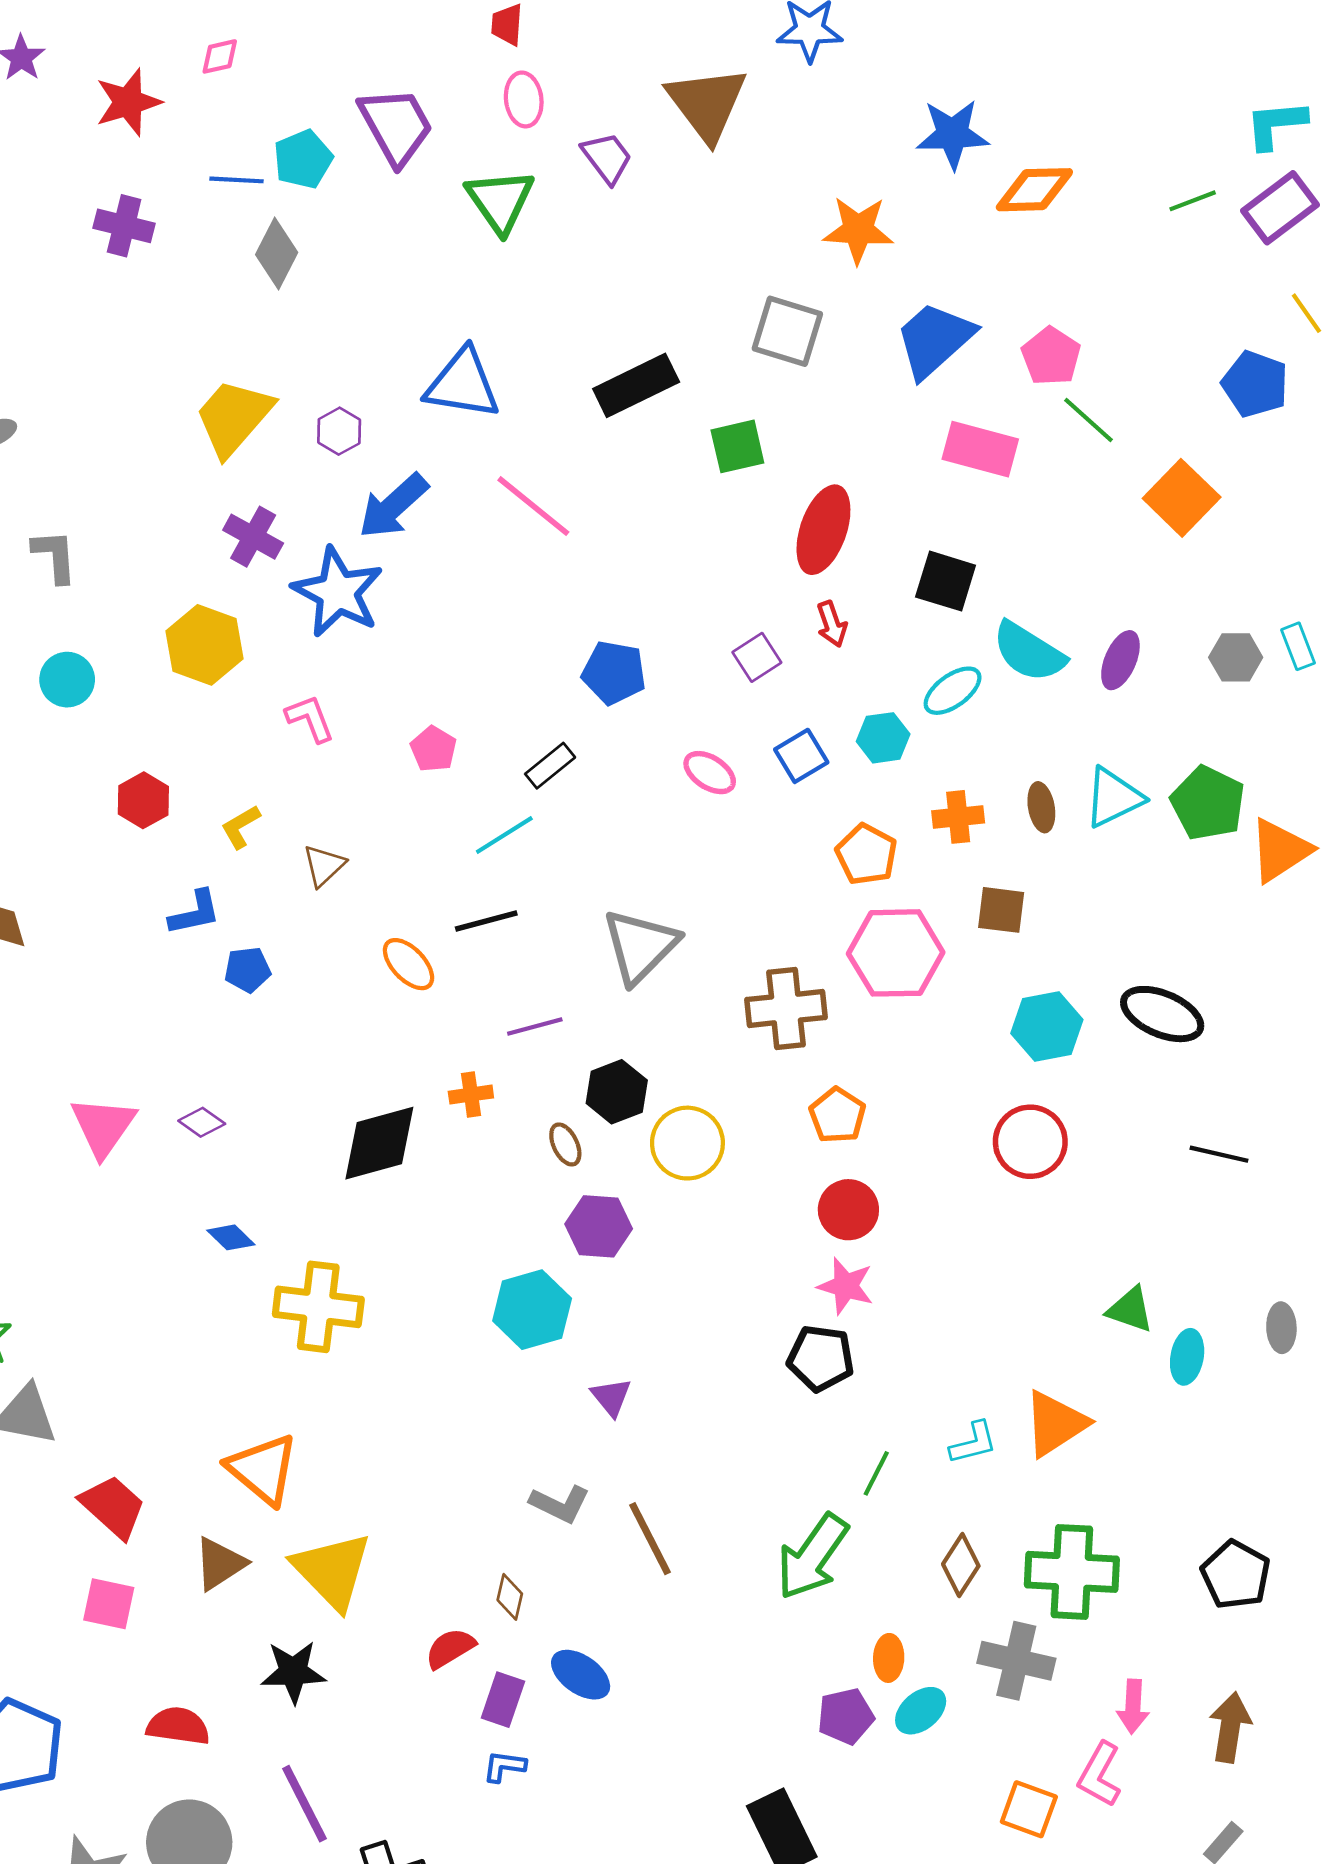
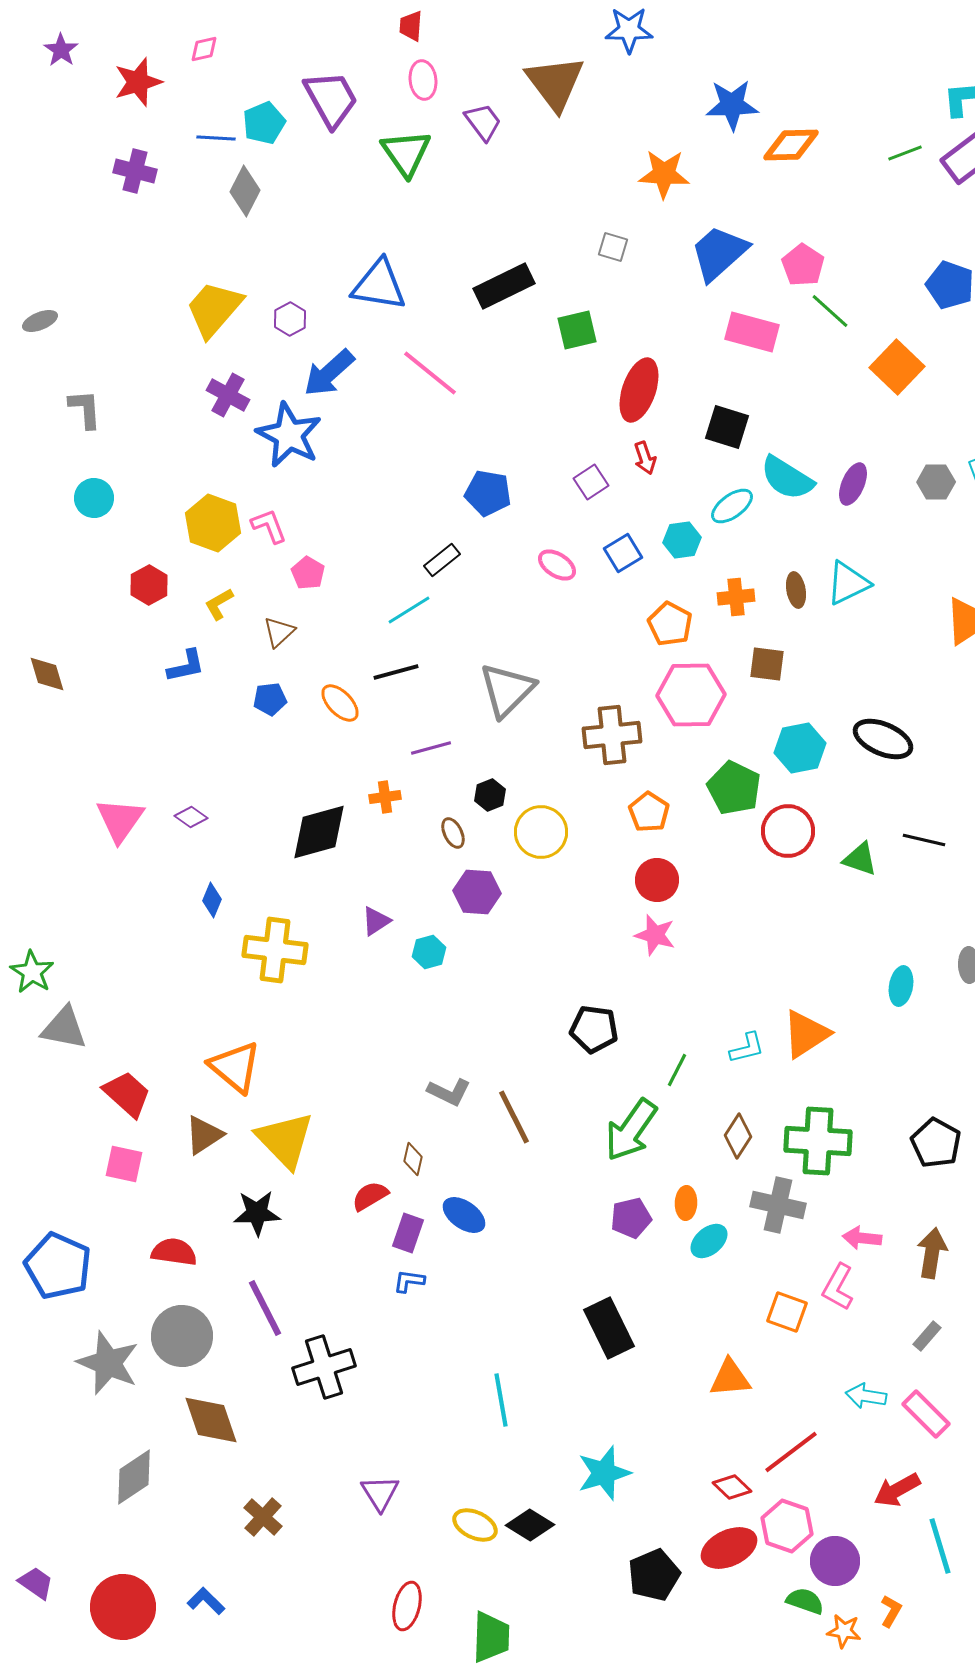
gray square: (787, 331) -> (613, 247), size x0.6
yellow hexagon: (205, 645) -> (213, 523), moved
pink pentagon: (433, 749) -> (308, 573), moved
green pentagon: (1208, 803) -> (734, 788), moved
blue pentagon: (248, 970) -> (270, 699), moved
black hexagon: (617, 1092) -> (490, 795), size x0.7
blue diamond: (231, 1237) -> (212, 900), turned 68
cyan hexagon: (532, 1310) -> (429, 952), size x0.6
green triangle: (1130, 1310) -> (860, 859), moved
black pentagon: (821, 1358) -> (594, 1029), moved
purple triangle: (611, 1397) -> (376, 921), moved, turned 36
pink arrow: (1133, 1707) -> (862, 1238), turned 93
purple pentagon: (846, 1716) -> (631, 1218), moved

